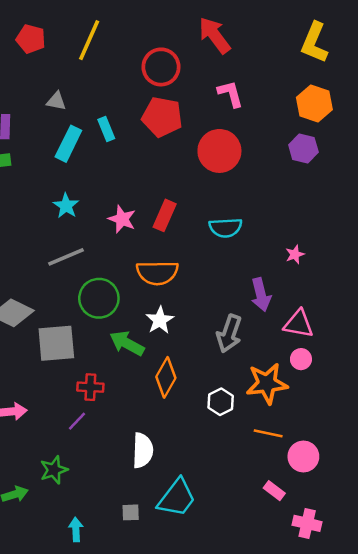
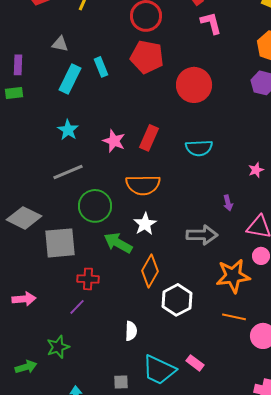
pink L-shape: (230, 94) -> (211, 23), moved
purple arrow: (261, 295) -> (228, 203), size x0.6
gray arrow: (229, 334) -> (202, 235), turned -108
white hexagon: (221, 402) -> (177, 300), moved, size x1.4
white semicircle: (143, 450) -> (131, 331), size x0.7
pink rectangle: (274, 491) -> (195, 363), moved
cyan trapezoid: (177, 498) -> (159, 370), turned 78

